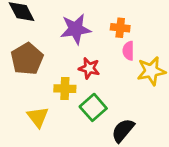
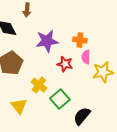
red star: (89, 68) -> (65, 64), moved
yellow cross: (65, 89) -> (39, 85), turned 35

